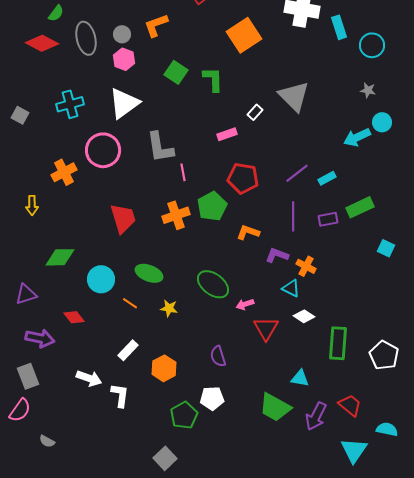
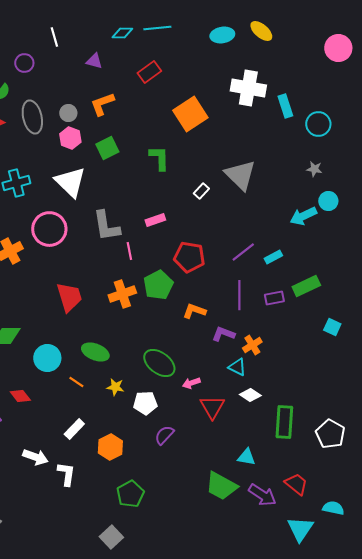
green square: (176, 72) -> (107, 148), moved, turned 30
white triangle: (124, 103) -> (70, 182), turned -40
pink rectangle: (227, 134) -> (155, 220), moved
orange cross: (306, 266) -> (252, 345), turned 30
purple semicircle: (218, 356) -> (164, 435), turned 60
white pentagon: (212, 398) -> (145, 403), moved
purple arrow: (316, 416) -> (262, 495), turned -84

